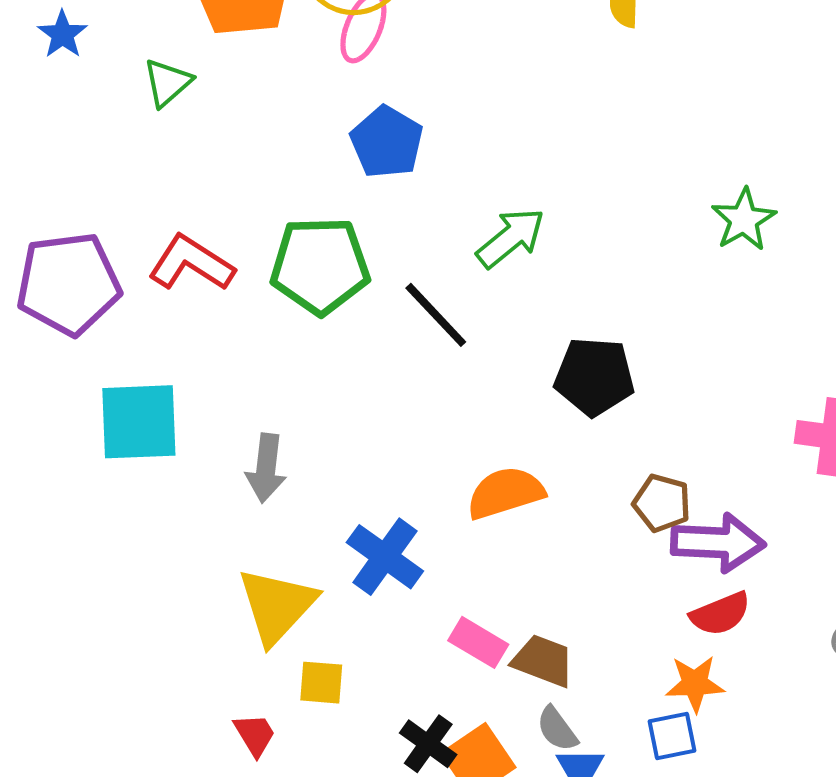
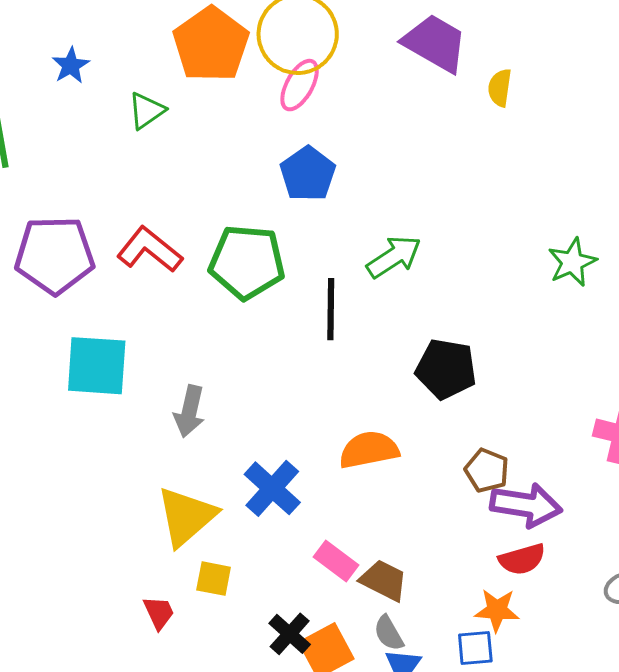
black line: (436, 315) -> (331, 309), turned 38

